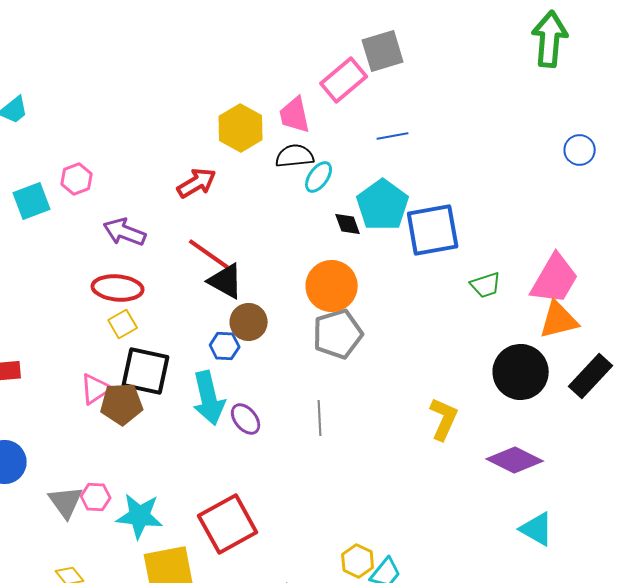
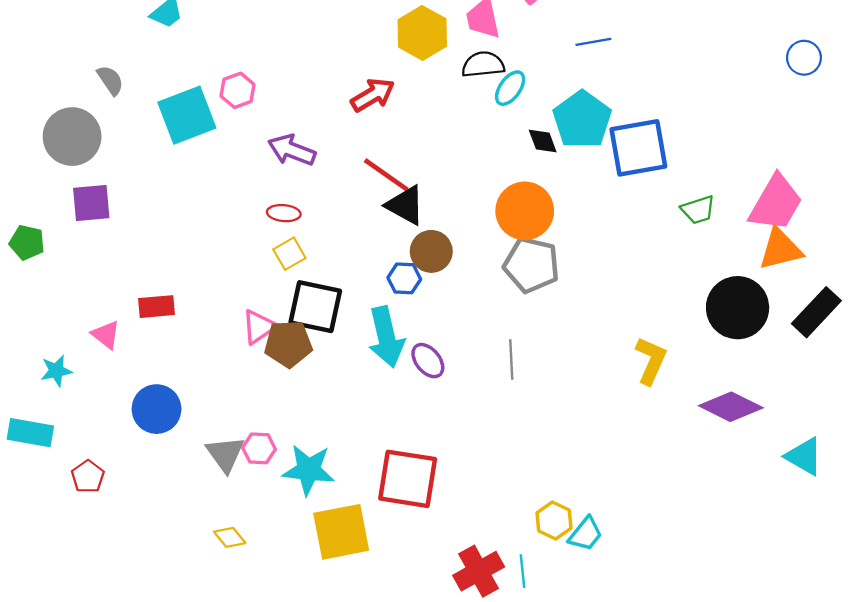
cyan square: (32, 201) -> (187, 115), size x1.4
red ellipse: (118, 288) -> (284, 213), size x0.6
gray pentagon: (338, 334) -> (531, 265), turned 30
red square: (228, 524) -> (408, 479), turned 38
cyan triangle: (537, 529) -> (804, 456), moved

